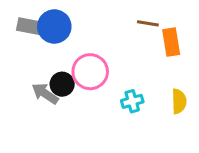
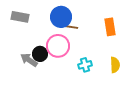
brown line: (148, 23) -> (71, 27), moved
blue circle: (54, 26) -> (61, 17), moved

